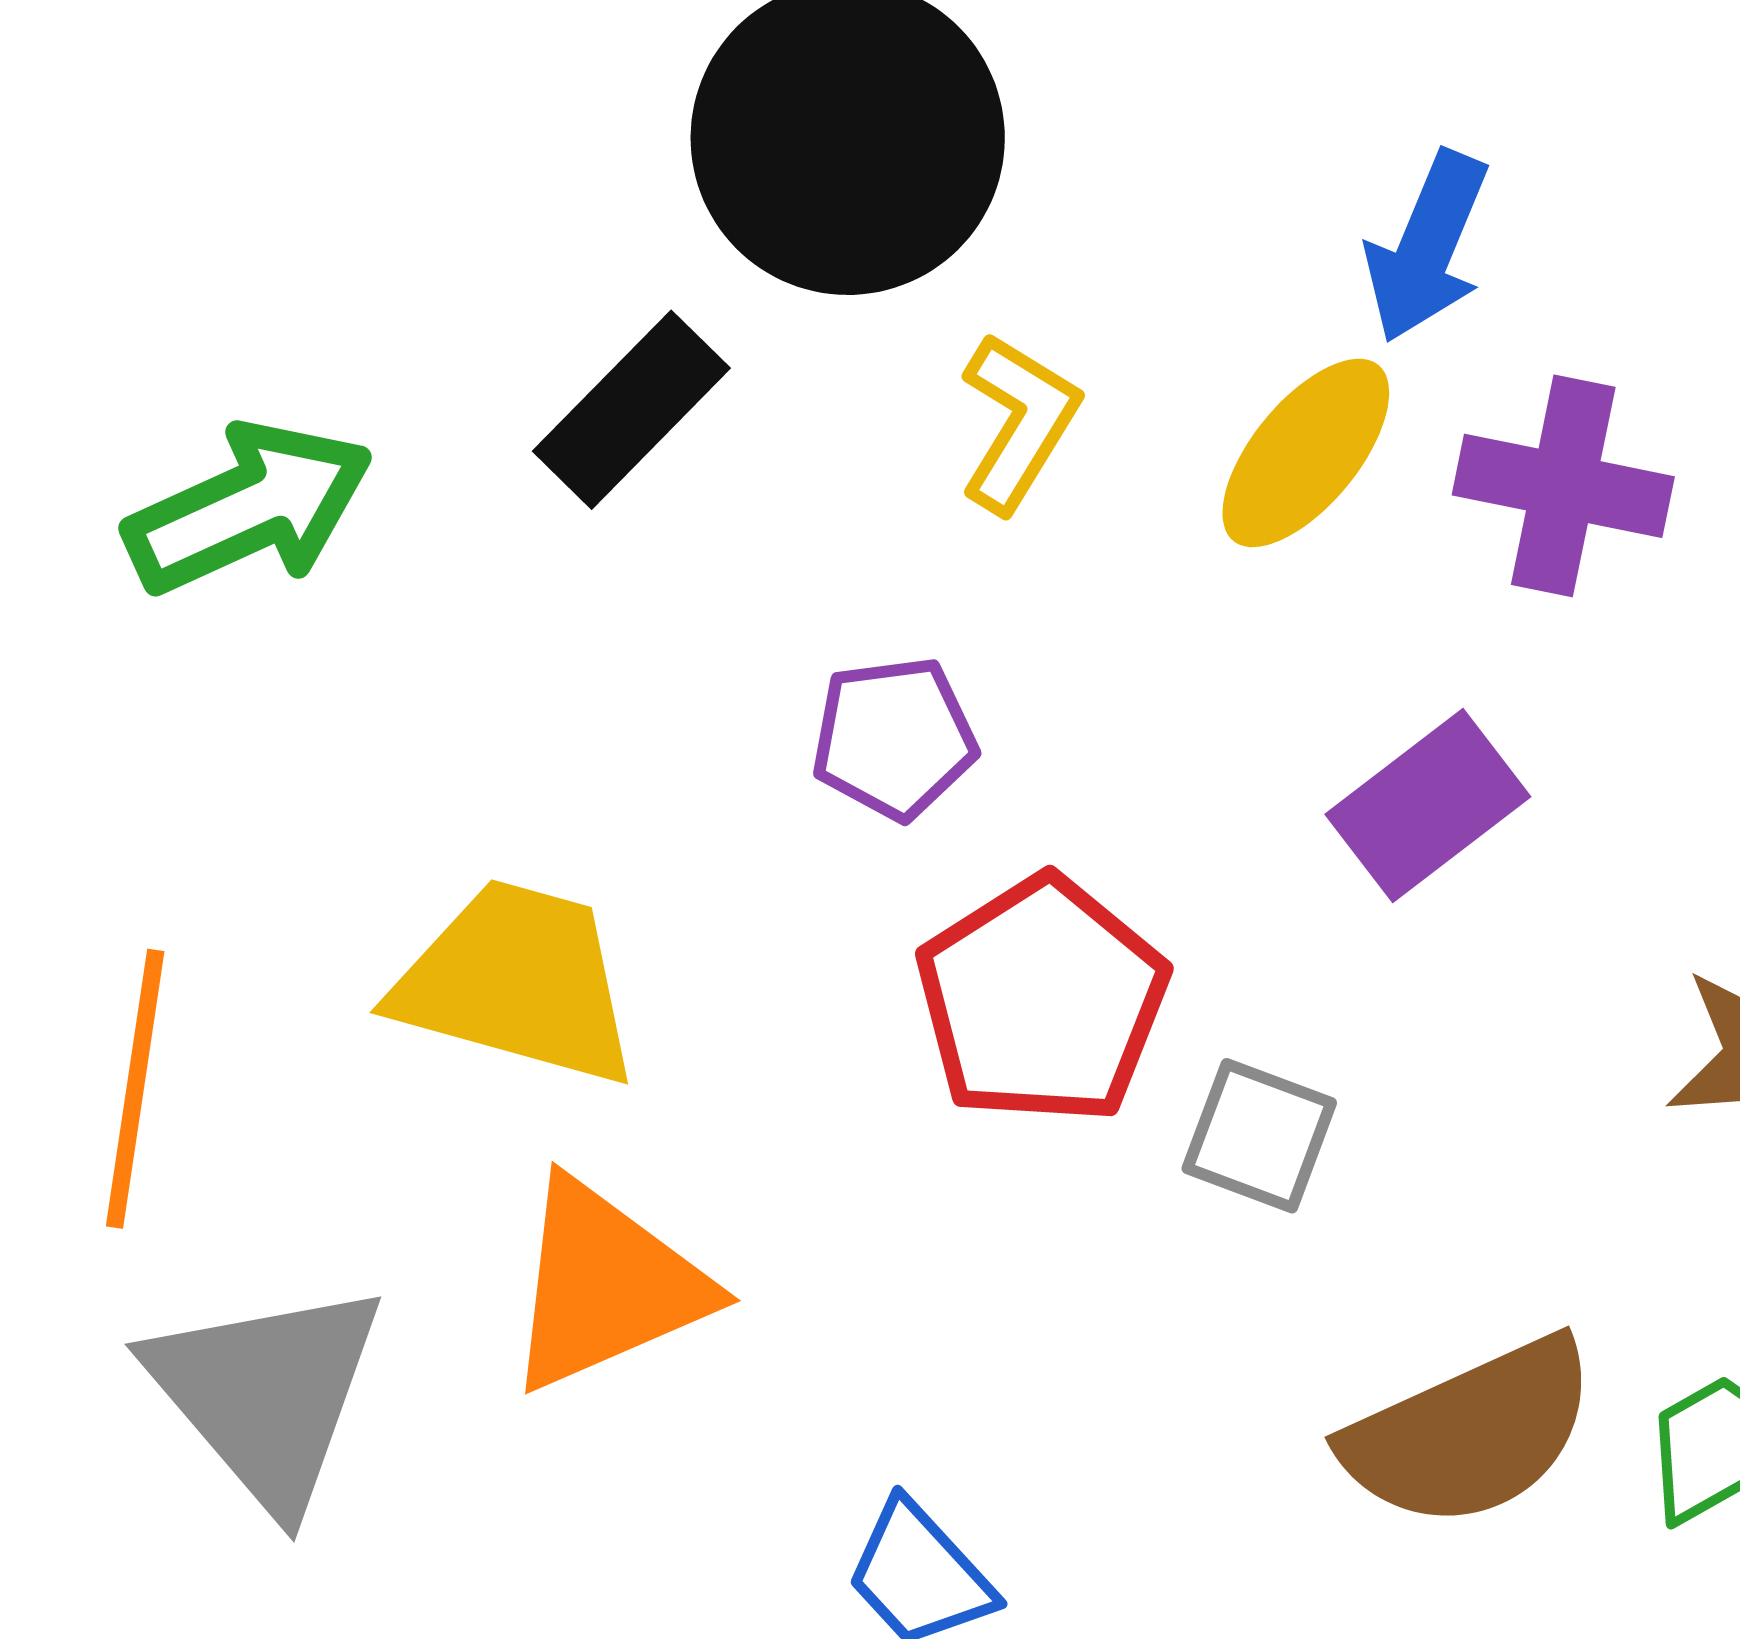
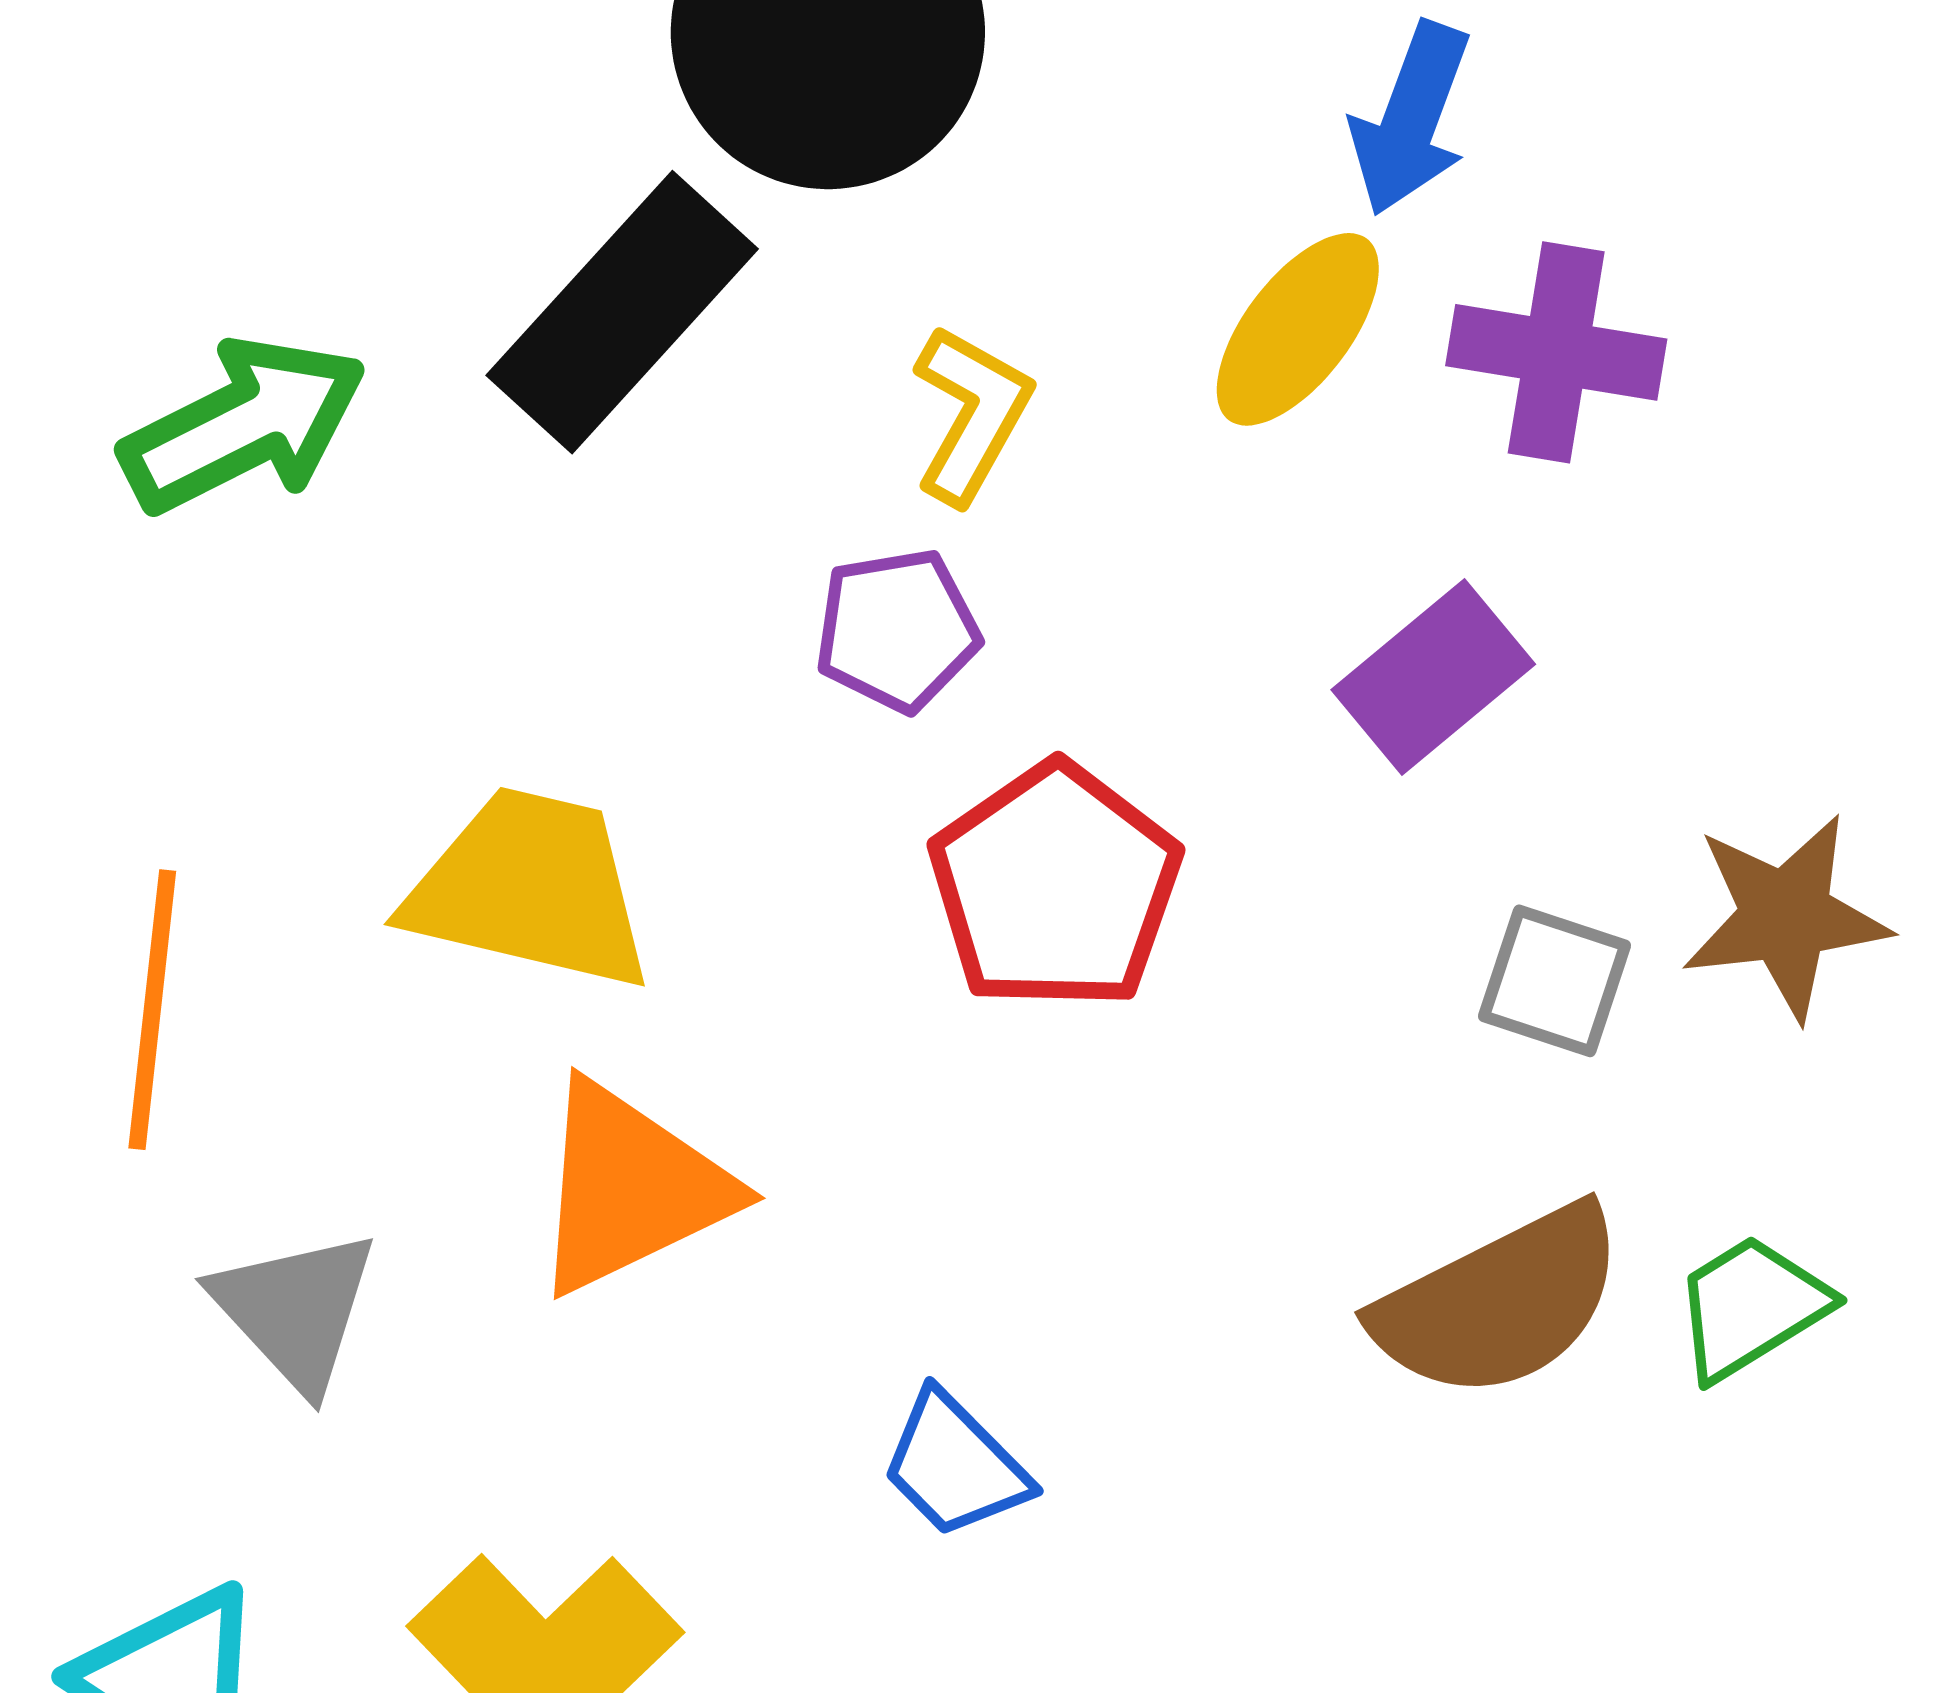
black rectangle: (631, 410) -> (622, 312), size x1.4
yellow L-shape: (1019, 422) -> (971, 414), moved
gray square: (1259, 1136) -> (1555, 981), moved
gray triangle: (267, 1394) -> (295, 1310), size x0.7

